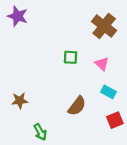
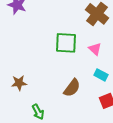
green square: (71, 57) -> (66, 43), size x1.6

